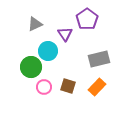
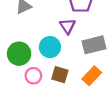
purple triangle: (65, 34) -> (68, 26), moved
cyan circle: (48, 51) -> (50, 47), moved

